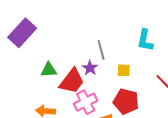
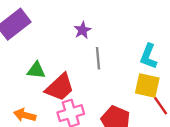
purple star: (90, 68) -> (82, 30), moved
yellow square: (124, 70) -> (147, 86), moved, size x1.6

